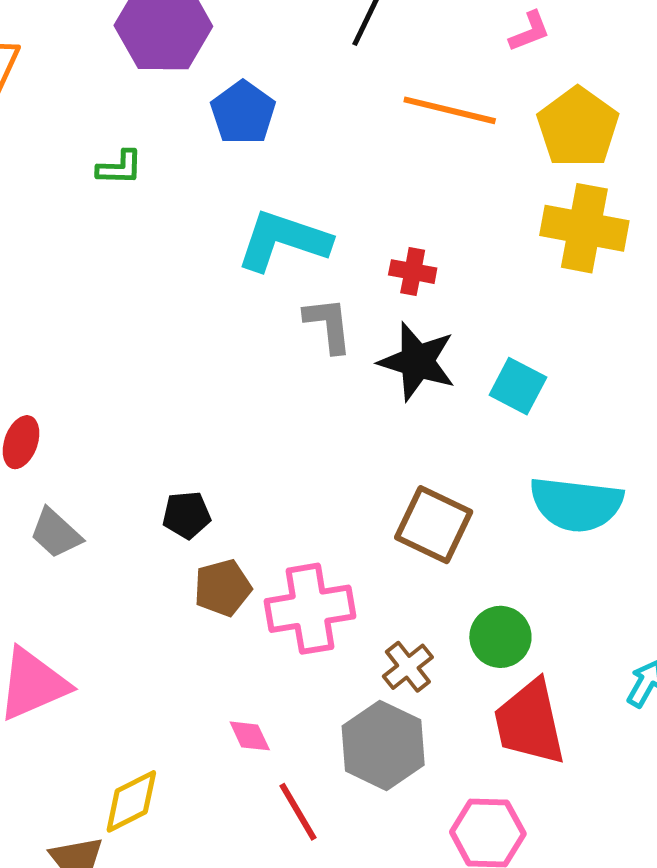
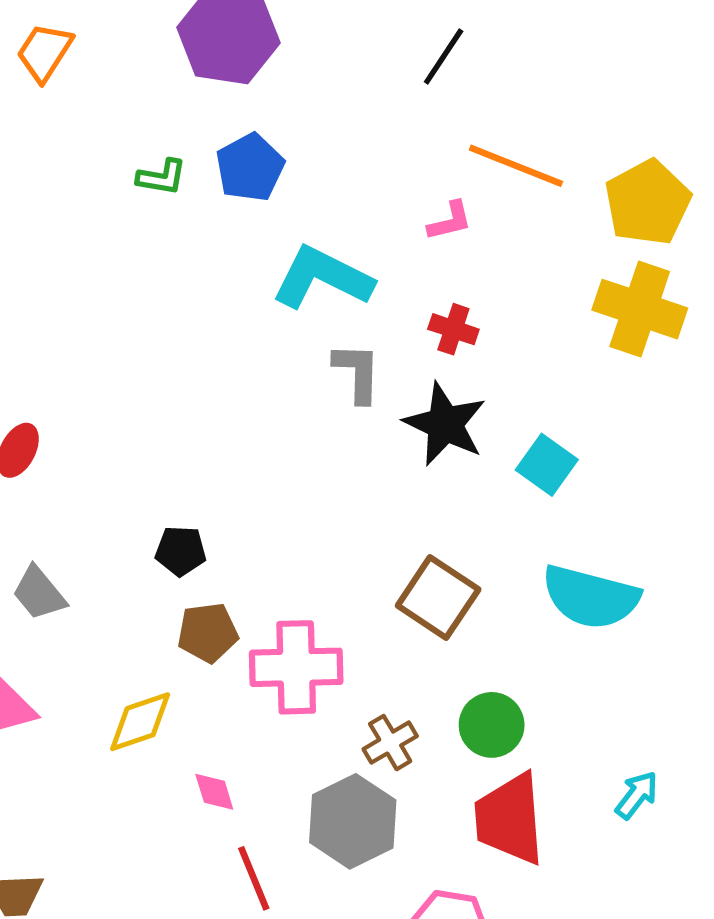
pink L-shape: (530, 31) -> (450, 221), moved
blue pentagon: (243, 113) -> (250, 167), moved
gray trapezoid: (56, 533) -> (39, 593), moved
yellow diamond: (131, 801) -> (140, 722), moved

